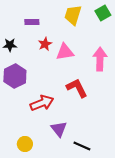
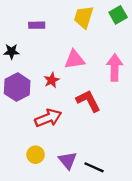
red star: (45, 44) -> (52, 80), moved
purple triangle: (59, 129) -> (68, 160), moved
yellow circle: (25, 144) -> (36, 155), moved

